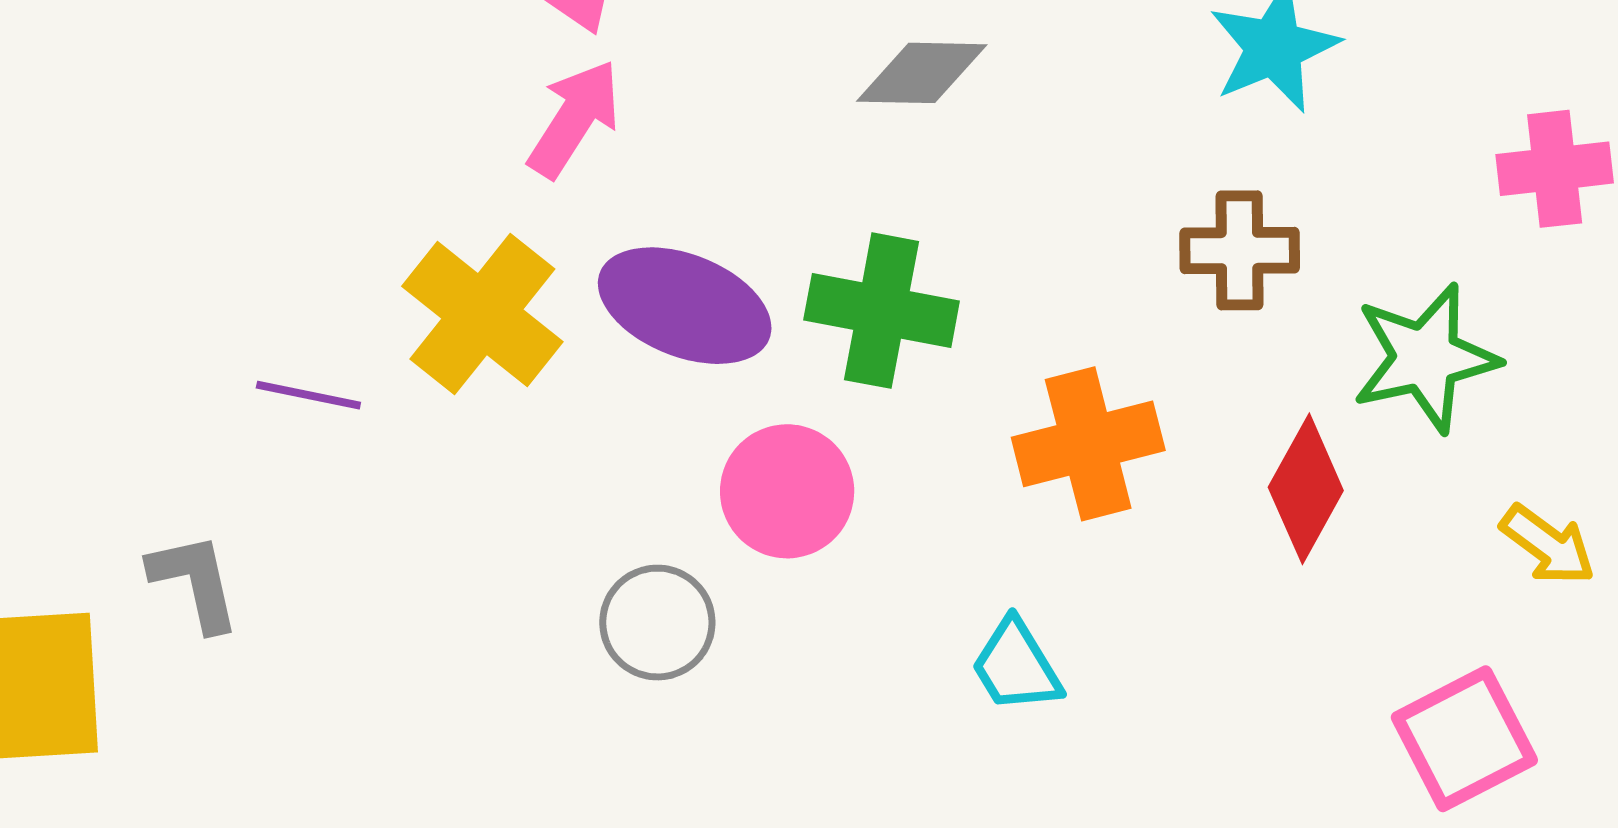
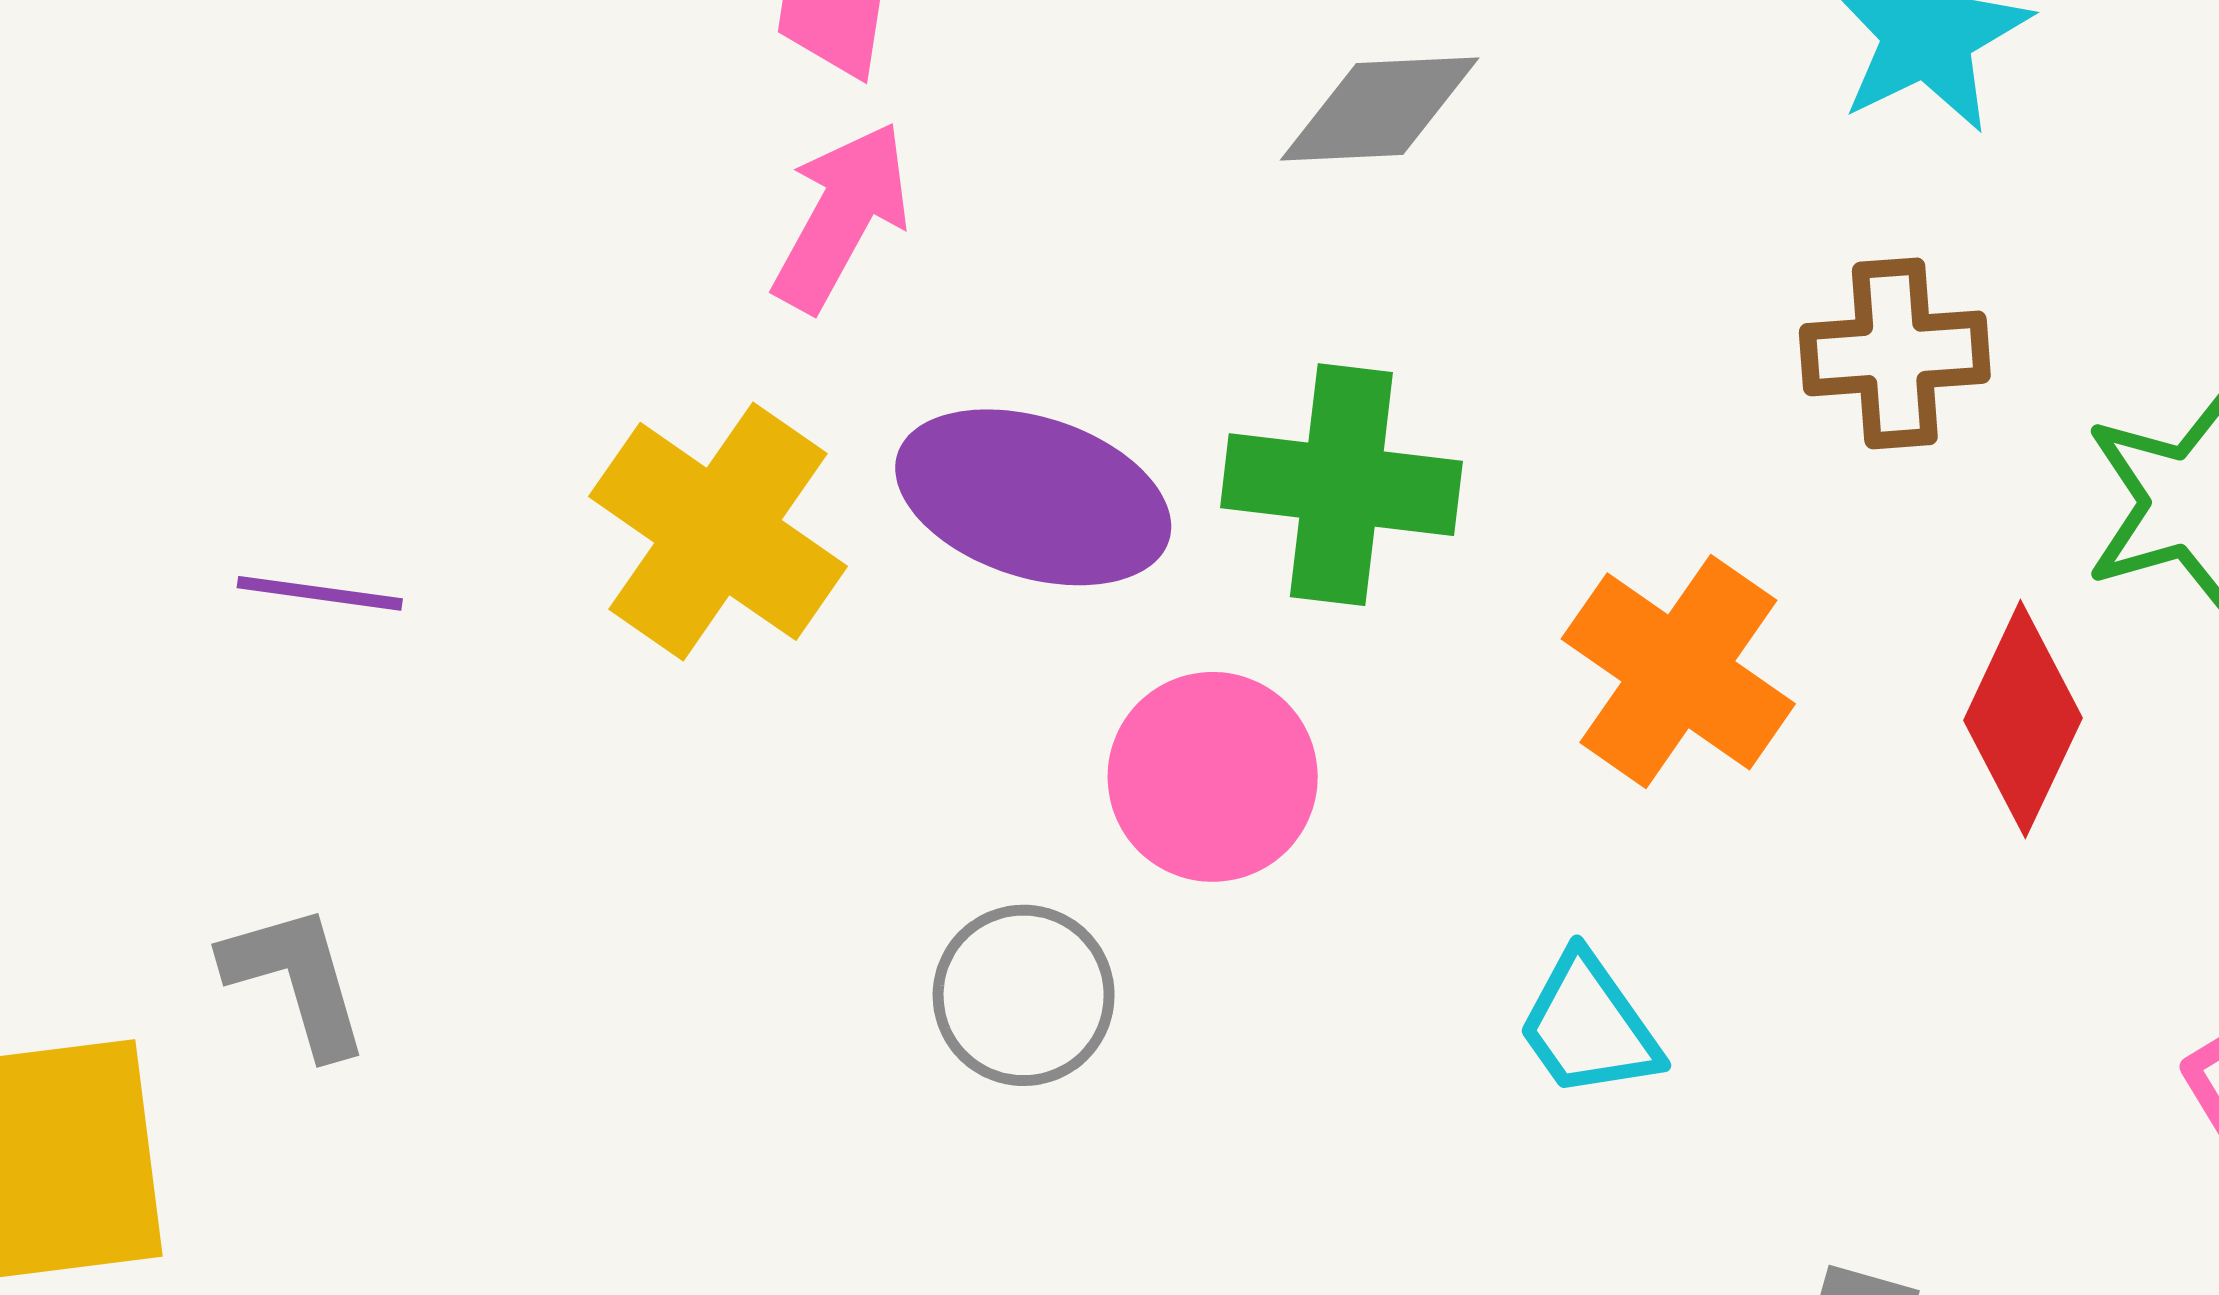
purple line: (308, 395) -> (320, 593), moved
orange cross: (1088, 444) -> (1678, 671), turned -37

